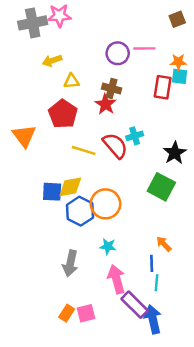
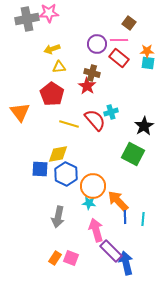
brown square: (177, 19) -> (129, 23), moved, turned -32
yellow arrow: (52, 61) -> (52, 49), moved
red rectangle: (163, 87) -> (119, 58), moved, turned -60
blue square: (52, 192) -> (40, 169), moved
orange circle: (106, 204) -> (93, 186), moved
orange arrow: (164, 244) -> (118, 201), moved, size x1.6
cyan line: (157, 283) -> (143, 219), moved
pink square: (86, 313) -> (71, 258), turned 35

